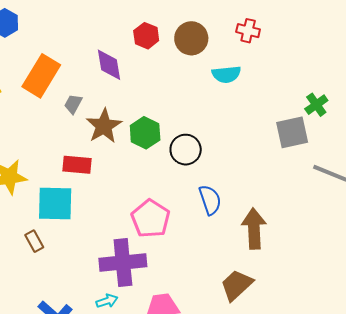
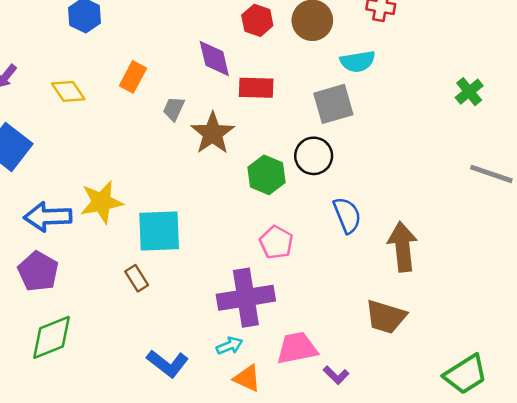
orange rectangle: (41, 76) -> (133, 77), size x0.6
gray square: (292, 132) -> (333, 104), moved
green hexagon: (145, 133) -> (266, 175), moved
red rectangle: (77, 165) -> (256, 88), moved
pink pentagon: (151, 219) -> (276, 242), size x0.7
brown trapezoid: (237, 285) -> (386, 317), turned -117

